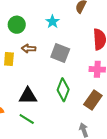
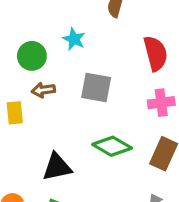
green circle: (17, 25) -> (32, 56), moved
green diamond: (63, 90) -> (112, 146), turned -70

